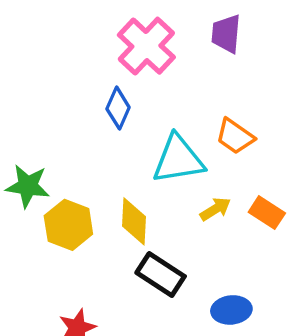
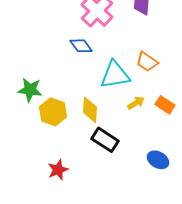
blue diamond: (118, 108) -> (81, 46), turned -60
blue ellipse: (231, 310) -> (158, 160), moved, turned 35

